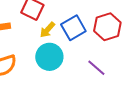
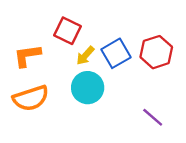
purple line: (96, 68) -> (153, 117), moved

